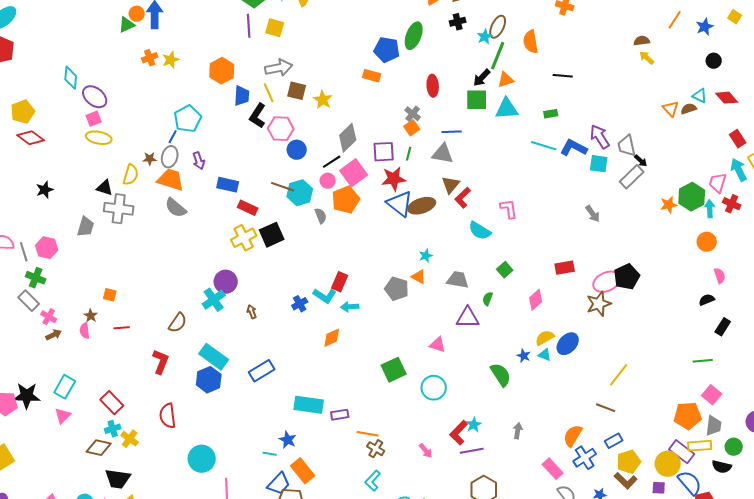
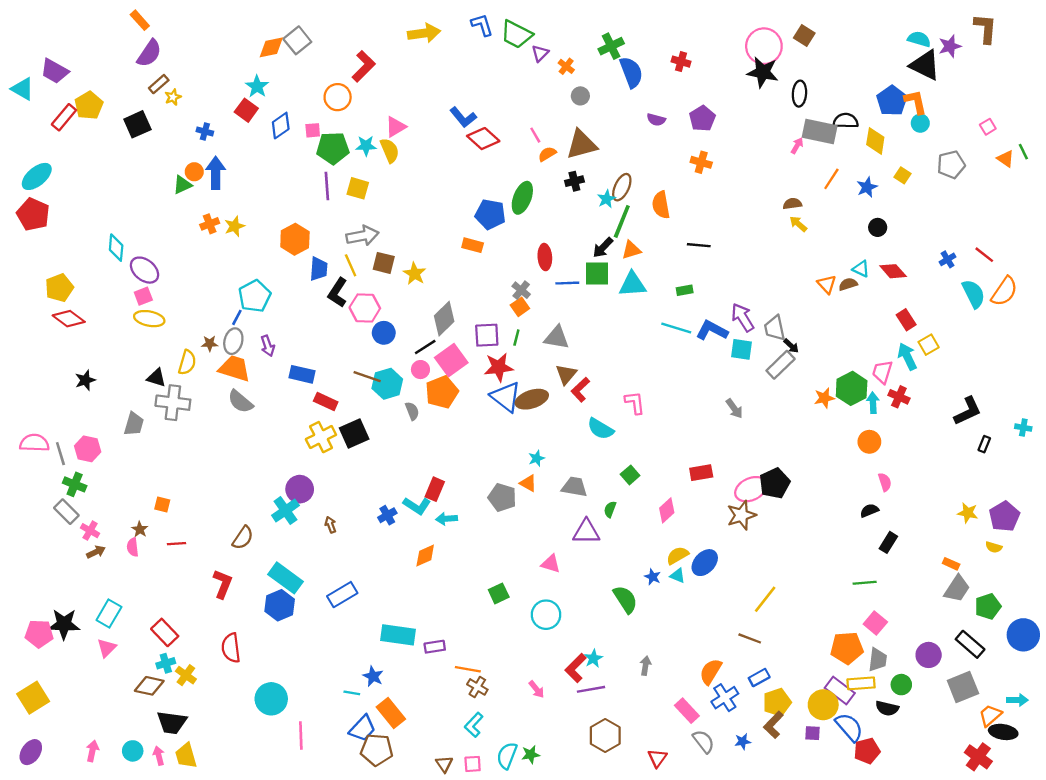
blue line: (452, 132) -> (567, 283), moved
green square: (394, 370) -> (499, 593), size x0.7
brown L-shape: (626, 481) -> (773, 725), turned 90

